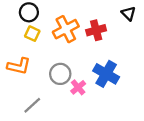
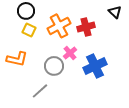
blue cross: (106, 74) -> (95, 66), turned 35
pink cross: (78, 87) -> (70, 53), moved
gray line: (32, 105) -> (40, 91), moved

